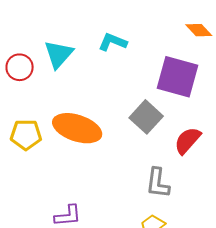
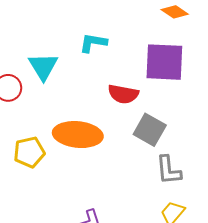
gray square: (146, 117) -> (150, 130), moved
red semicircle: (187, 140) -> (123, 94), moved, turned -108

